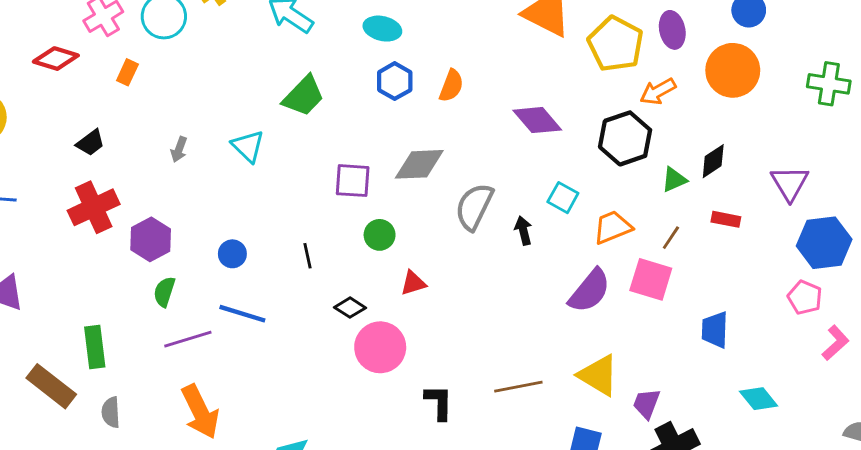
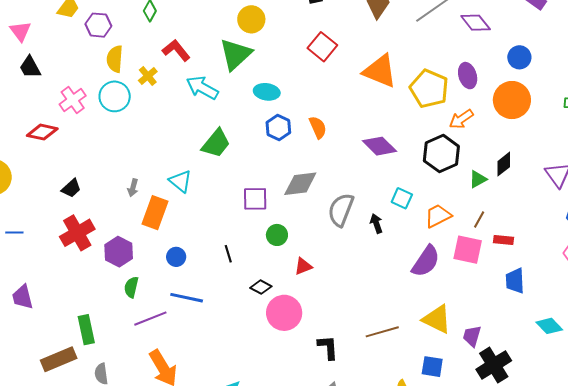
orange rectangle: (127, 72) -> (155, 213), moved, size x1.8
orange semicircle: (451, 86) -> (318, 127), turned -40
red rectangle: (726, 219) -> (503, 240), moved
brown rectangle: (51, 386) -> (59, 359), turned -56

